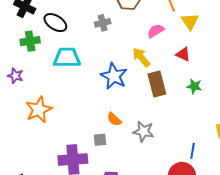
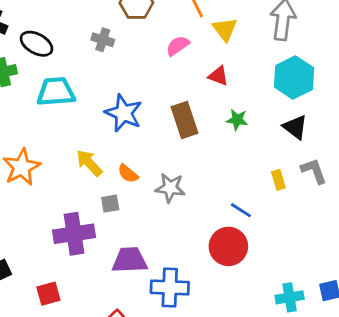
gray cross: (103, 23) -> (103, 40), turned 35
yellow arrow: (141, 57) -> (89, 163), moved
blue line: (193, 151) -> (241, 210), turned -63

